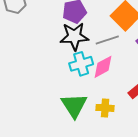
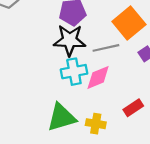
green triangle: (74, 105) -> (61, 117), turned 40

